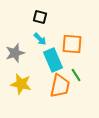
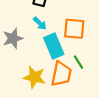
yellow star: (21, 84) -> (34, 77), moved

